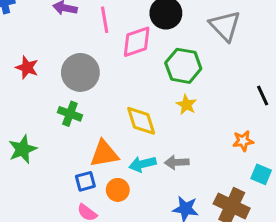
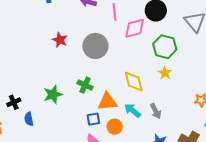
green cross: (70, 114) -> (85, 85), moved
gray arrow: (177, 162) -> (156, 111), turned -119
cyan arrow: (142, 164) -> (133, 110), turned 48

